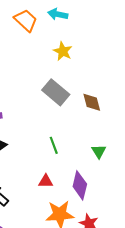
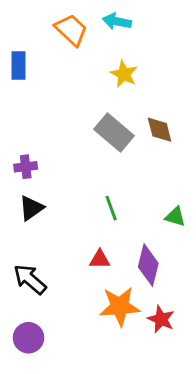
brown diamond: (92, 102) -> (160, 130), moved
green triangle: (99, 151) -> (175, 217), turned -42

